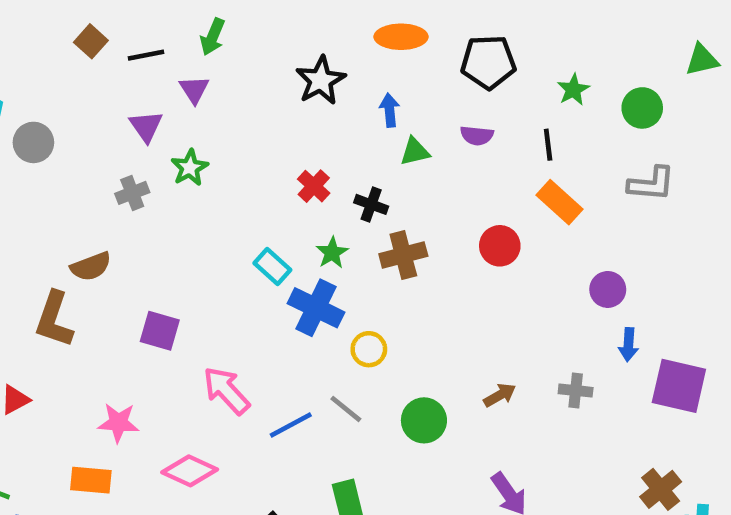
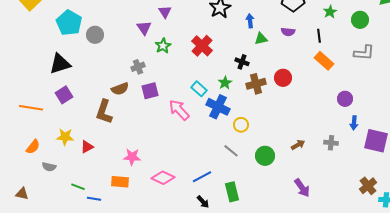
red cross: (314, 186) -> (202, 46), moved, size x1.5
gray cross: (132, 193) -> (138, 67), moved
red circle: (500, 246) -> (283, 78), moved
purple square: (160, 331) -> (150, 91), moved, turned -30
pink arrow: (226, 391) -> (179, 110), moved
blue line: (291, 425) -> (202, 177), moved

